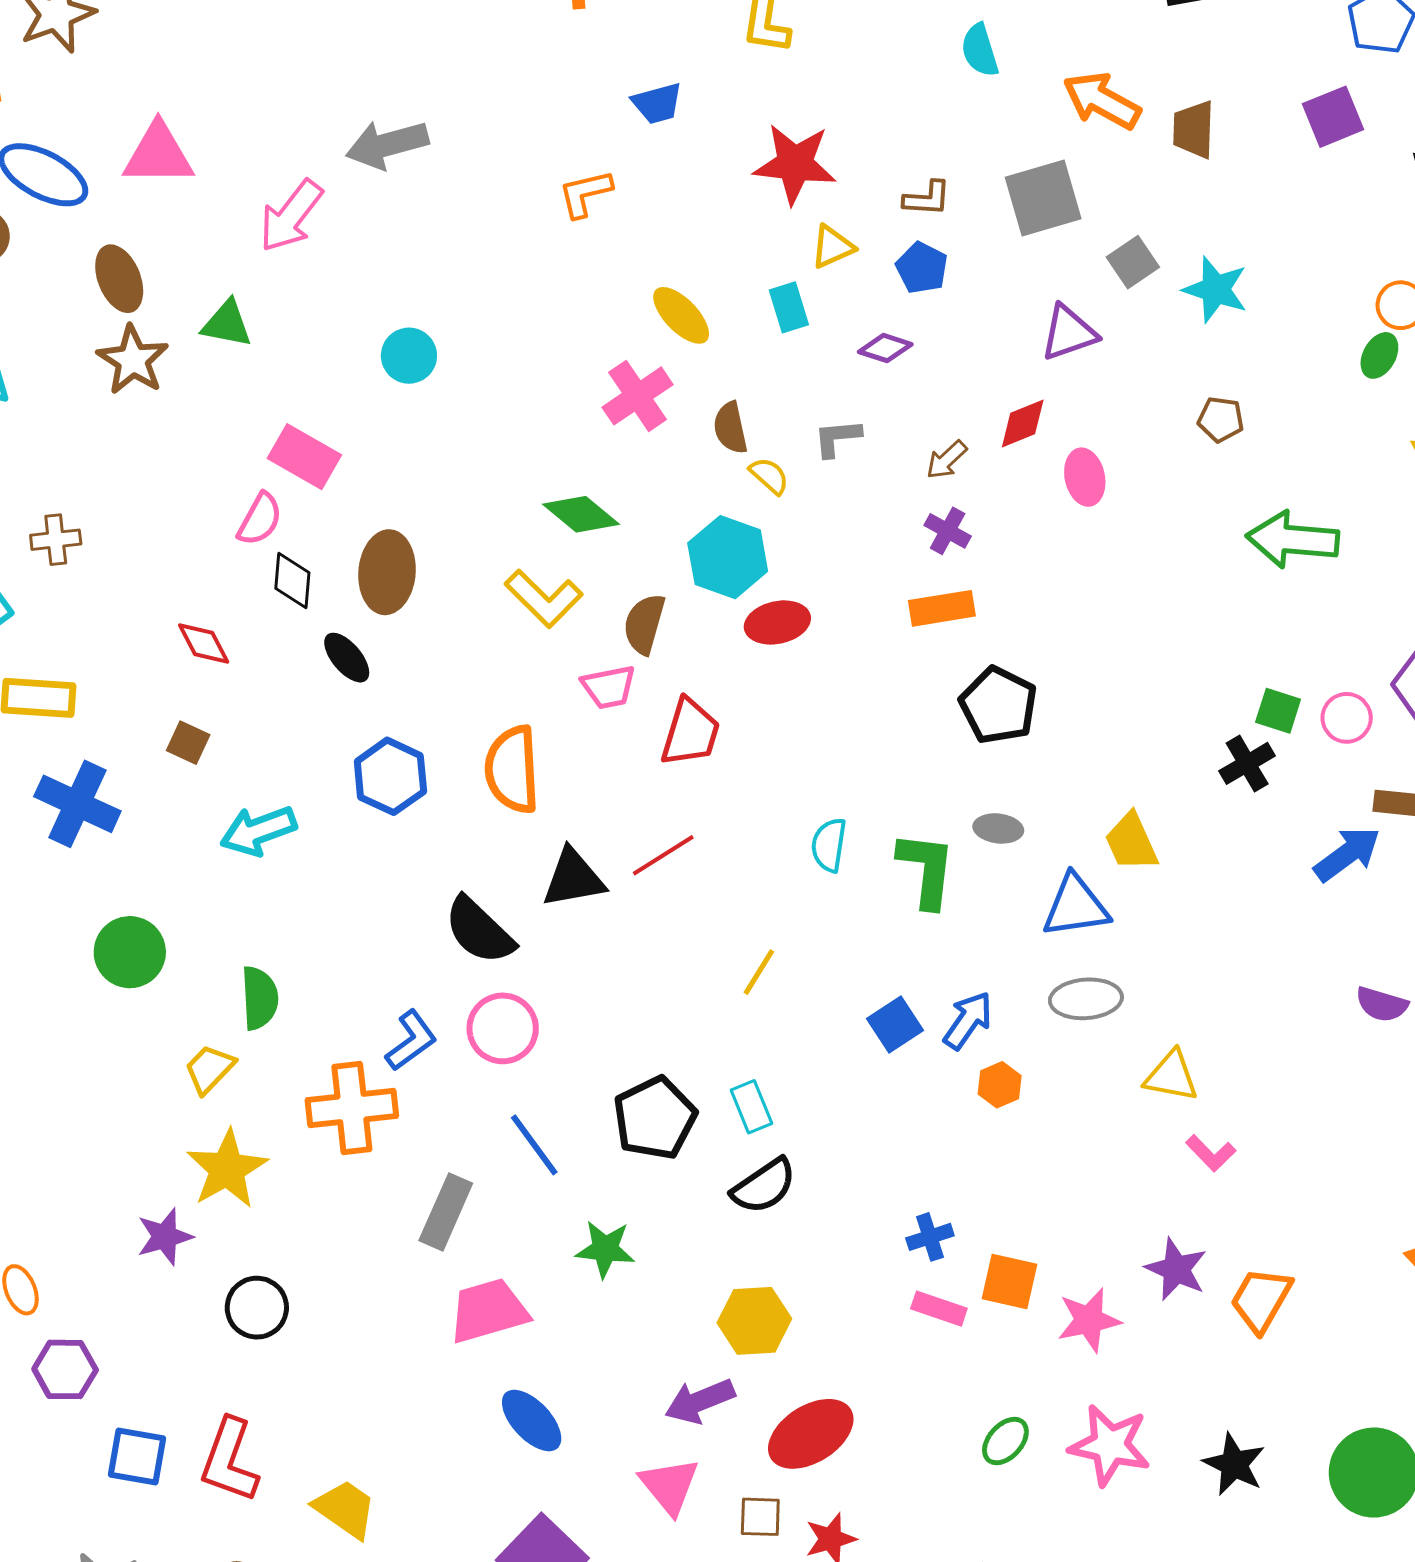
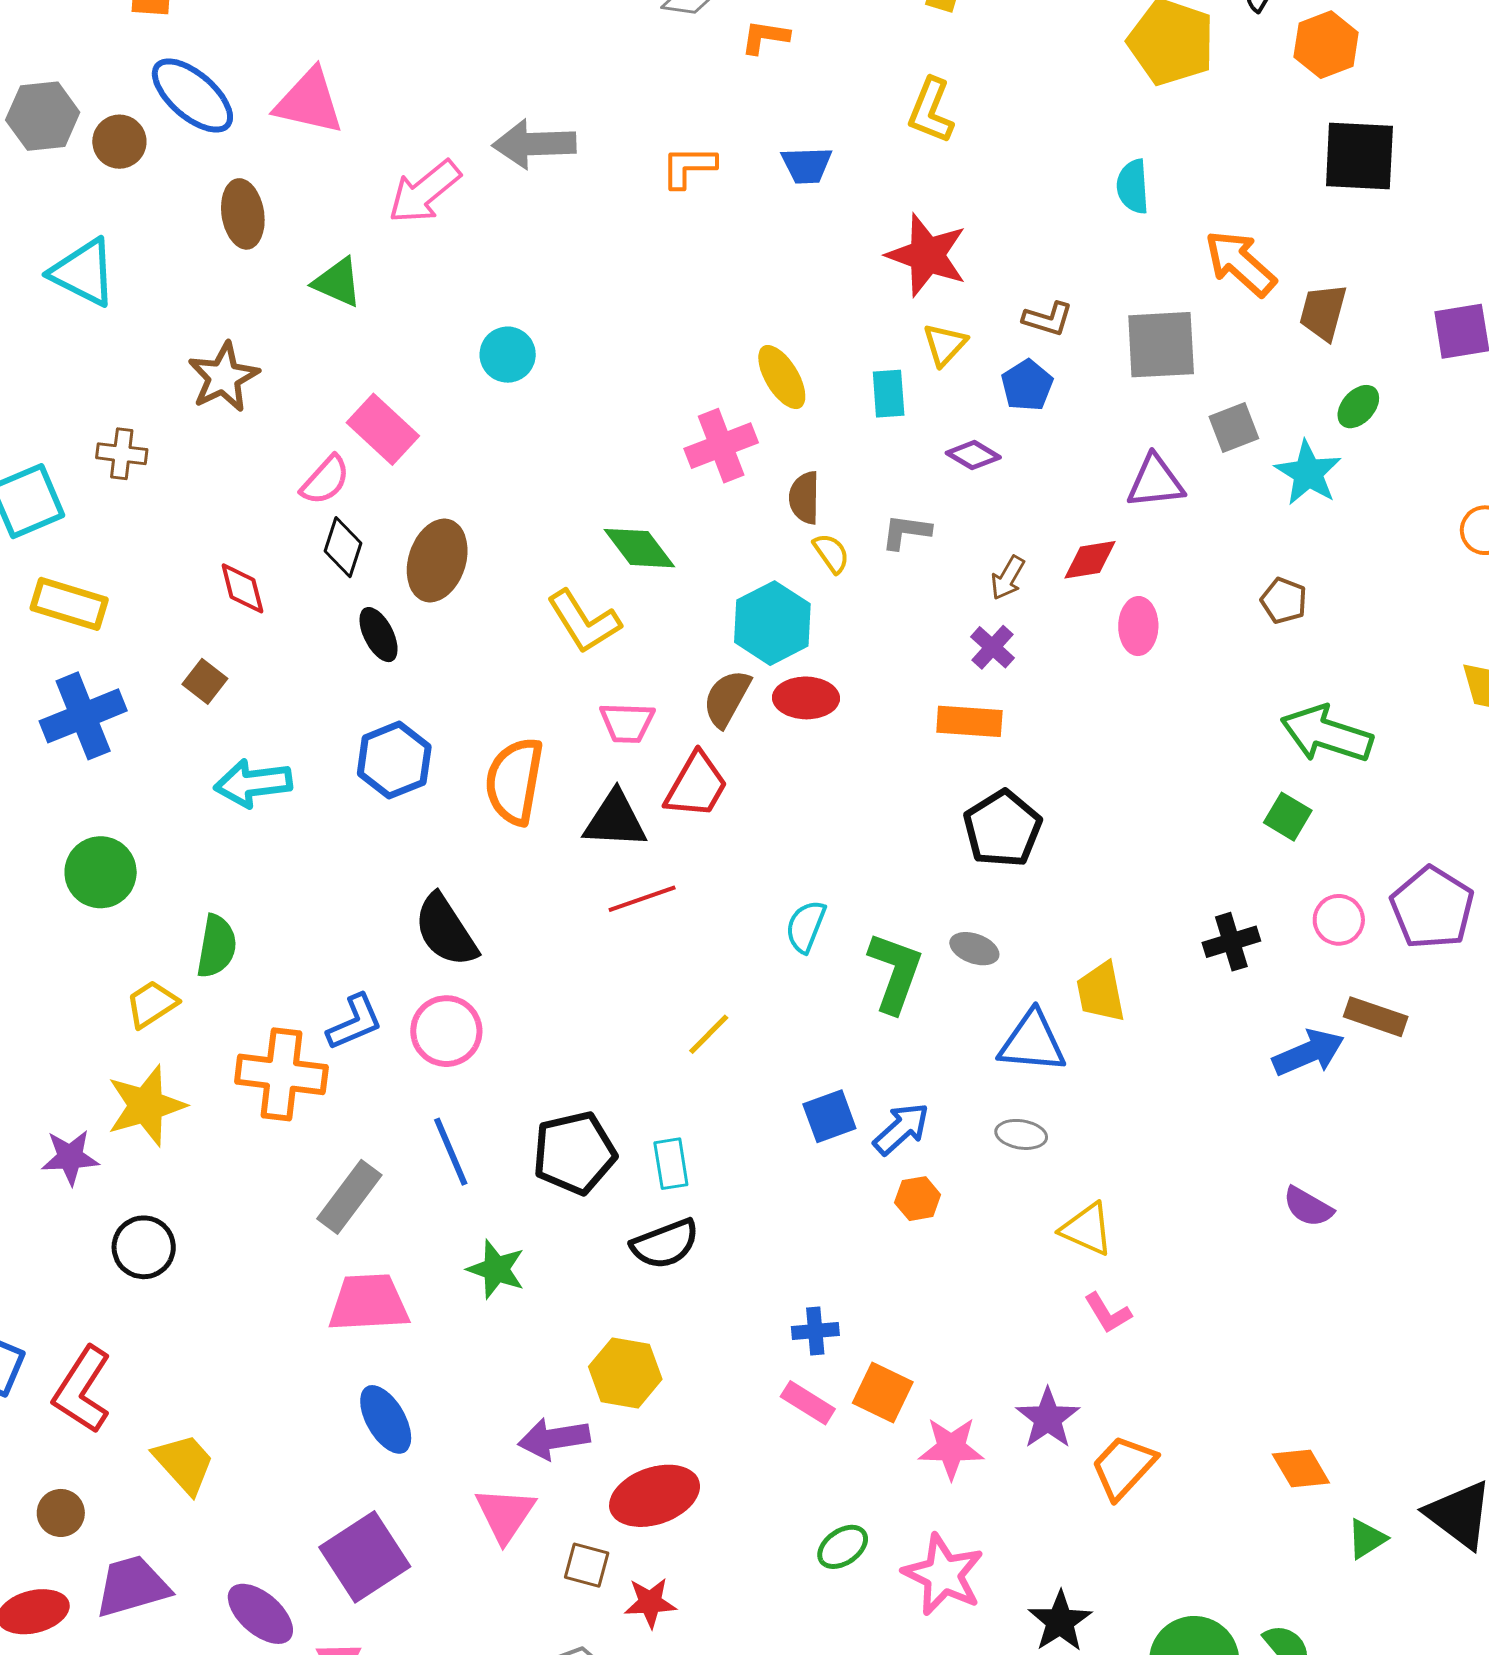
orange L-shape: (585, 194) -> (689, 167), moved
yellow triangle: (833, 247) -> (945, 345), turned -36
green ellipse: (1379, 355) -> (1358, 407), moved
brown star: (133, 360) -> (223, 377), moved
brown arrow: (947, 460) -> (1008, 578), turned -30
brown semicircle: (644, 624) -> (727, 698), moved
green square: (1278, 711) -> (1288, 817), moved
blue cross: (77, 804) -> (83, 716), turned 30
black triangle: (573, 878) -> (615, 820), moved
gray ellipse: (1086, 999) -> (1021, 1134), size x0.7

